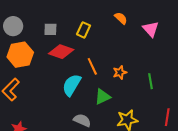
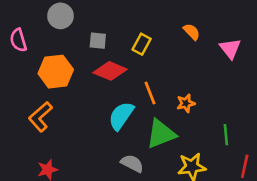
gray circle: (13, 26) -> (60, 16), moved
green line: (151, 81) -> (226, 135), moved
green triangle: (103, 97) -> (161, 134), size x1.4

